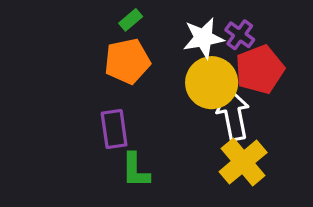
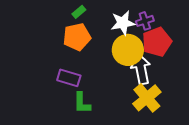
purple cross: (240, 35) -> (145, 21), turned 36
purple rectangle: (114, 129) -> (69, 78), turned -65

